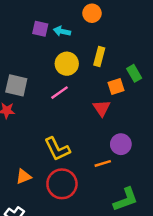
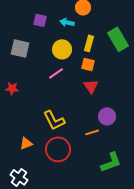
cyan arrow: (62, 31) -> (67, 22), moved
green rectangle: (134, 73) -> (118, 39), moved, size x1.6
gray square: (16, 85) -> (20, 48), moved
orange square: (116, 87) -> (88, 64), moved, turned 32

